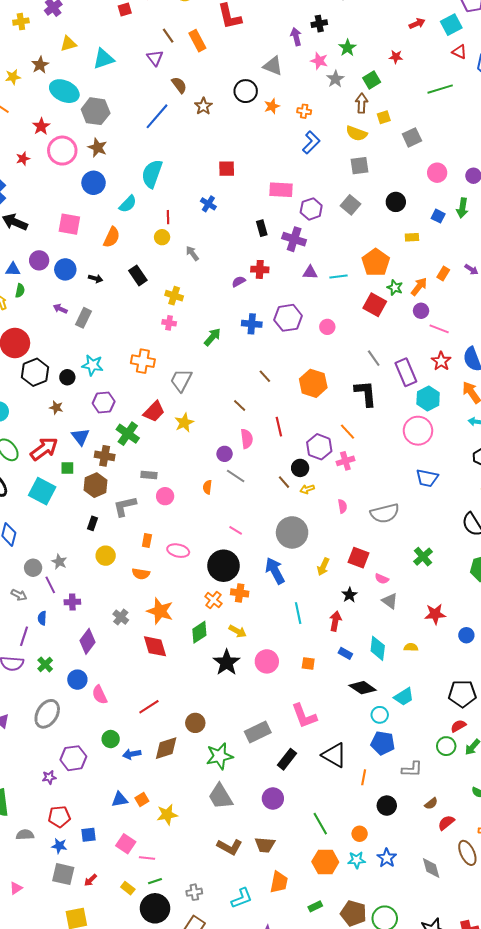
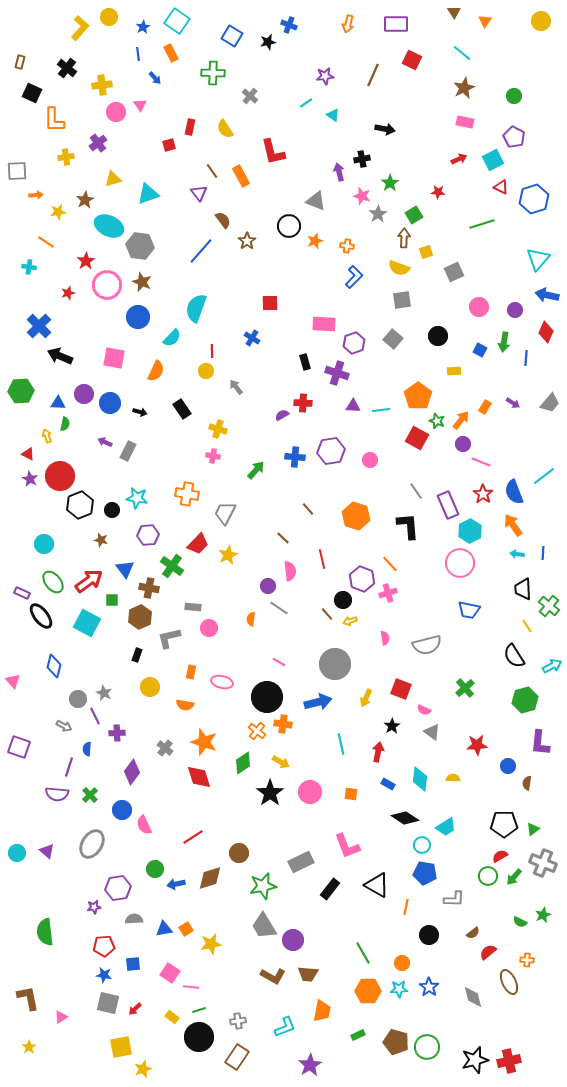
blue arrow: (275, 571) -> (318, 702), turned 104
purple circle: (273, 798) -> (293, 940), moved
gray semicircle: (25, 835) -> (134, 919), moved

